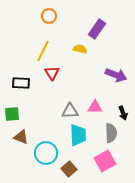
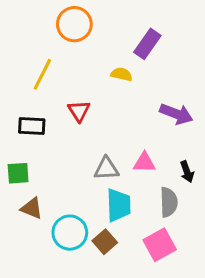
orange circle: (49, 16) -> (74, 24), size x1.5
yellow line: (43, 51) -> (42, 74), moved
brown square: (69, 169) -> (105, 242), moved

